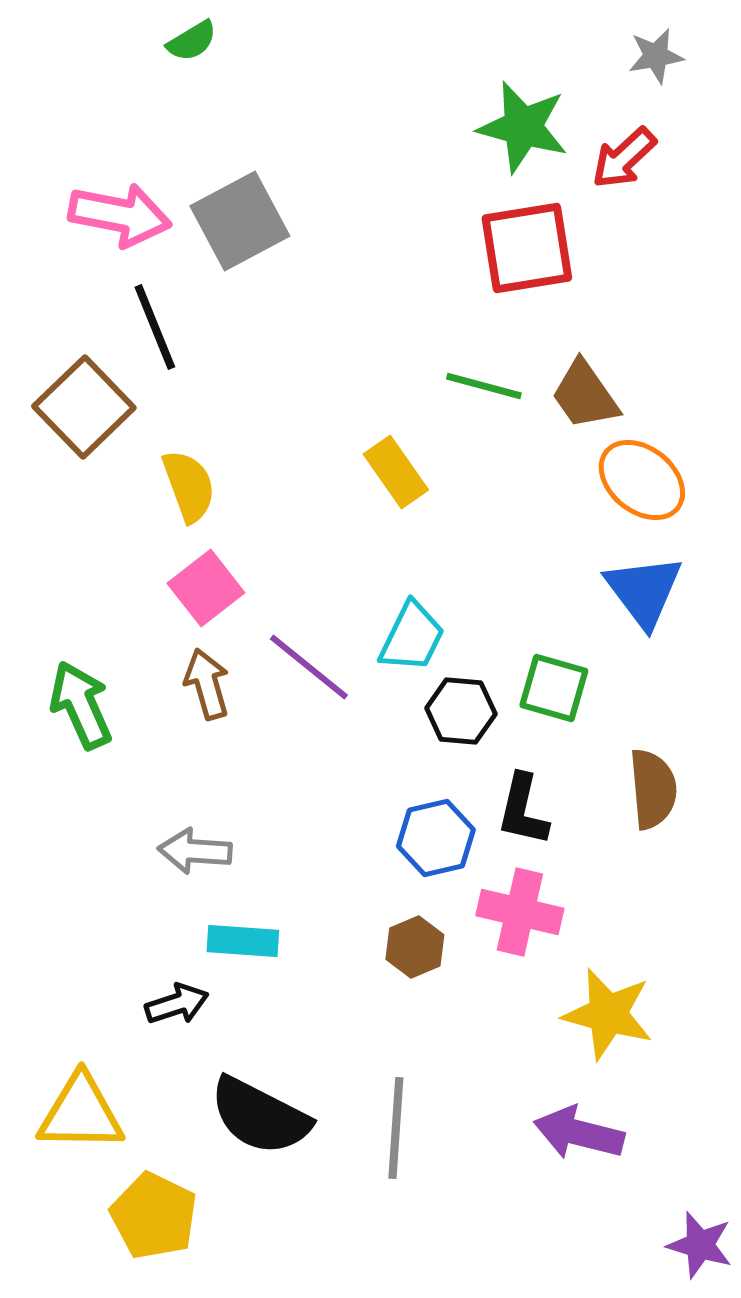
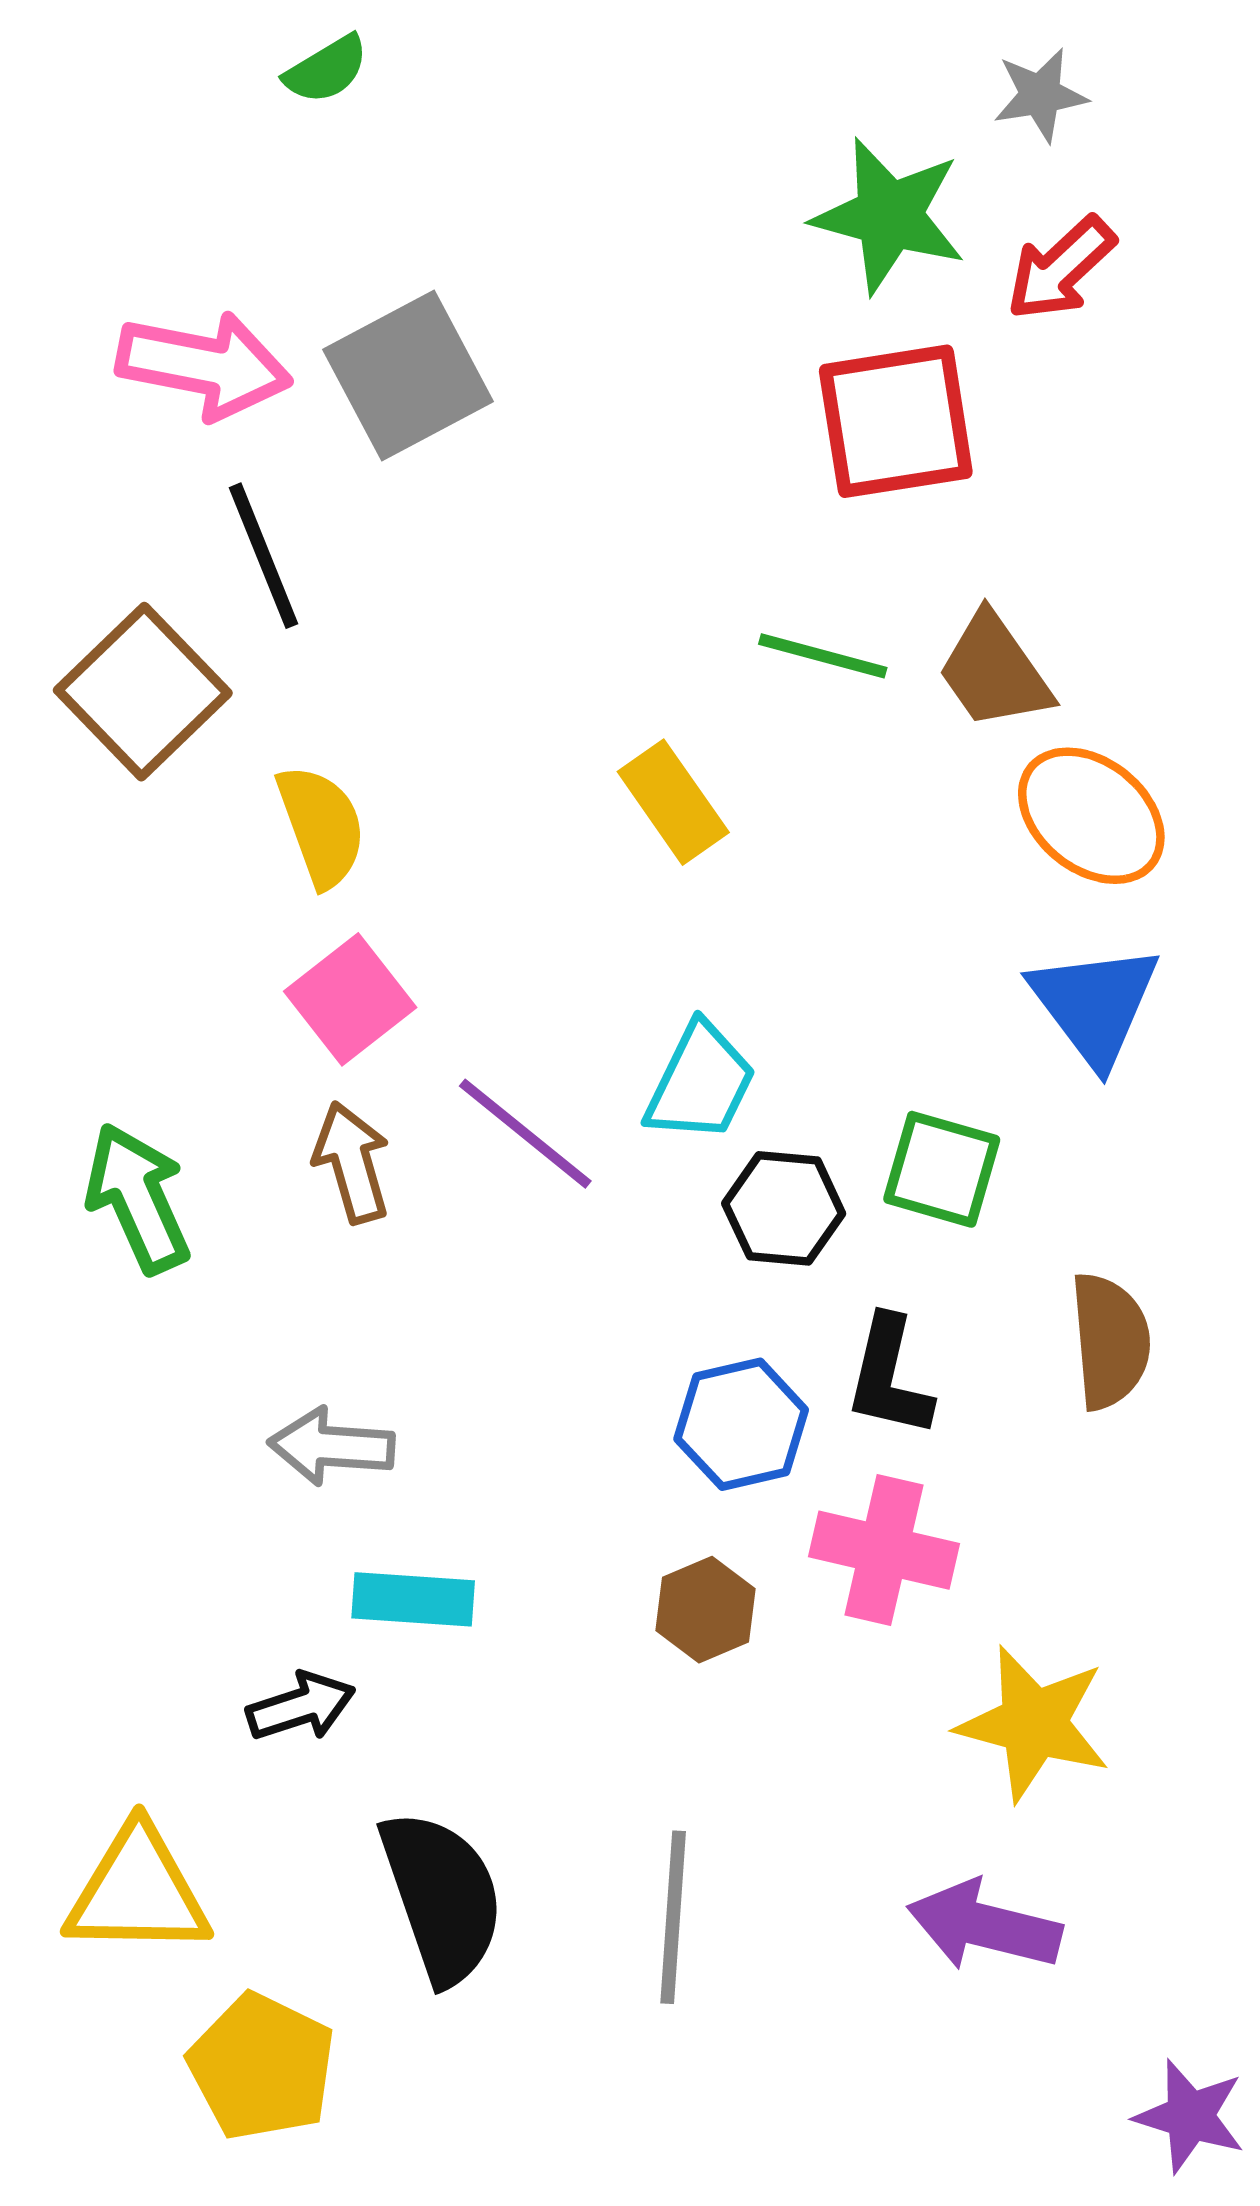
gray star: (656, 56) -> (1040, 95), moved
black semicircle: (260, 1116) -> (442, 1897), turned -136

